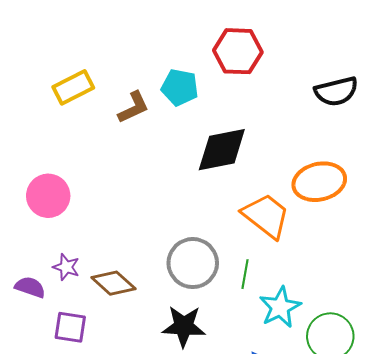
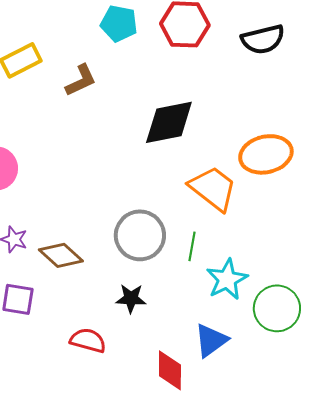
cyan pentagon: (180, 87) -> (119, 23), moved
black semicircle: (336, 91) -> (263, 39), moved
black star: (184, 326) -> (131, 298), size x0.7

